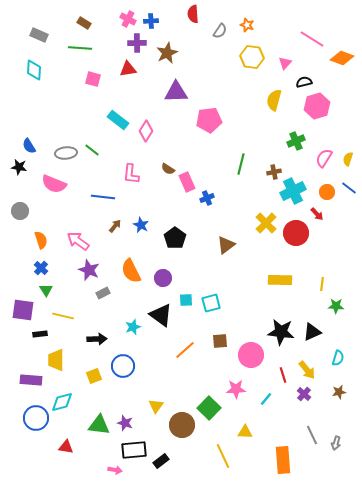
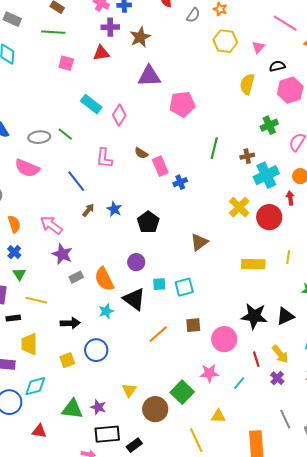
blue line: (103, 197) -> (76, 181), turned 45
red arrow: (317, 214) -> (290, 198), turned -144
brown triangle: (226, 245) -> (199, 242), moved
orange semicircle: (131, 271) -> (104, 279), moved
yellow line: (322, 284) -> (288, 257), moved

